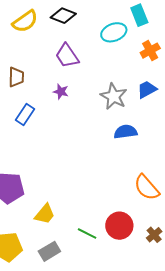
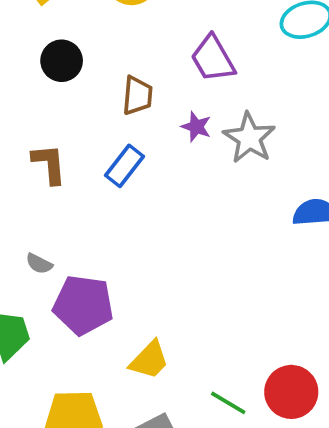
brown trapezoid: (16, 77) -> (137, 96), moved
gray star: (114, 96) -> (249, 138), moved

